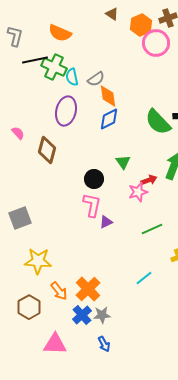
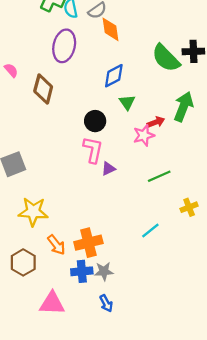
blue diamond: (109, 119) -> (114, 76), moved
orange cross: (88, 289) -> (88, 243), turned 30
blue cross: (82, 315) -> (82, 271), turned 36

